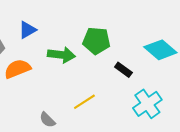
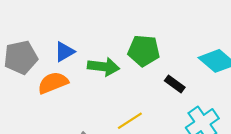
blue triangle: (27, 30) -> (64, 52), moved

